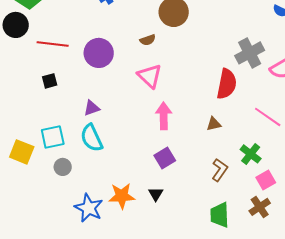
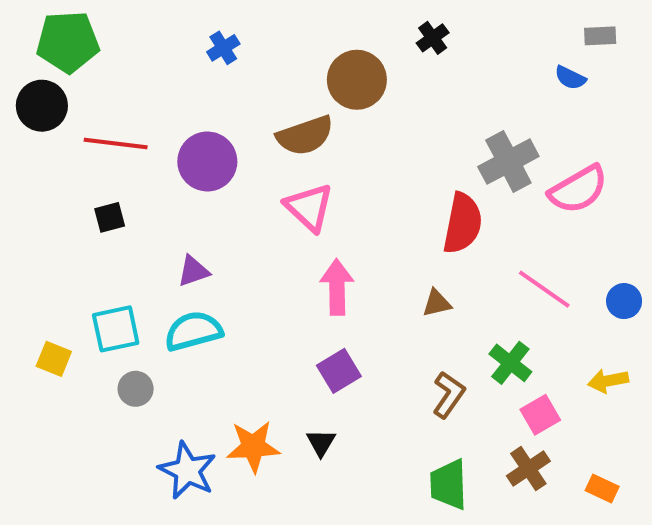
brown semicircle: (148, 40) -> (305, 136), size x1.8
cyan semicircle: (92, 138) -> (193, 331), turned 100
yellow square: (22, 152) -> (54, 359), size x0.7

